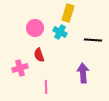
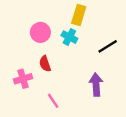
black line: (93, 40) -> (108, 46), turned -36
pink line: (46, 87) -> (53, 101), turned -32

